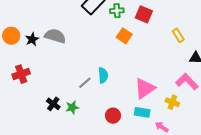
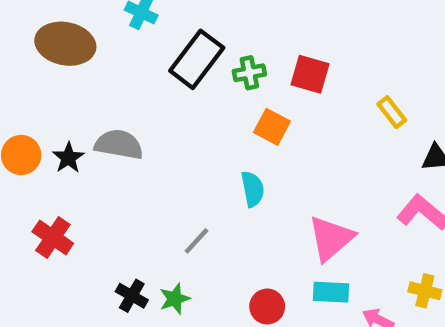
red cross: (21, 74) -> (53, 237), turned -30
cyan semicircle: (103, 75) -> (253, 189), moved
yellow cross: (172, 102) -> (425, 291), moved

